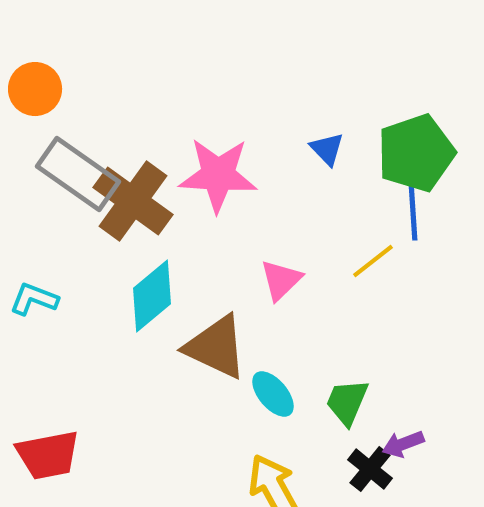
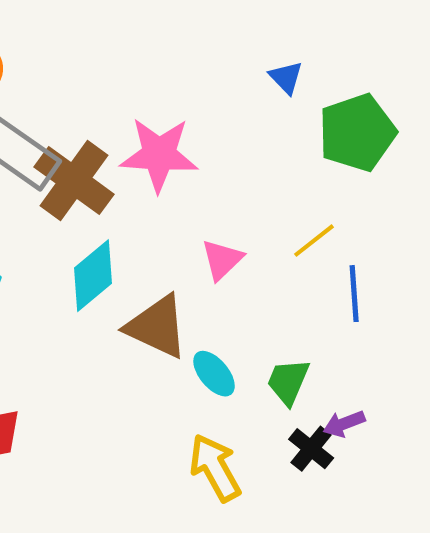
blue triangle: (327, 149) -> (286, 78), moved
blue line: (413, 212) -> (354, 294), moved

